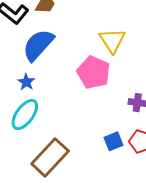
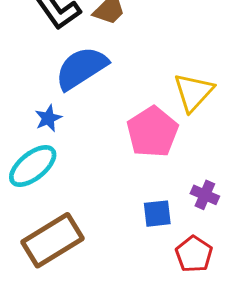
blue square: (113, 141) -> (157, 214), moved

